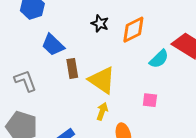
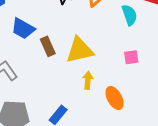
cyan semicircle: (159, 59) -> (129, 15), turned -50
yellow triangle: (102, 80) -> (80, 50), turned -32

